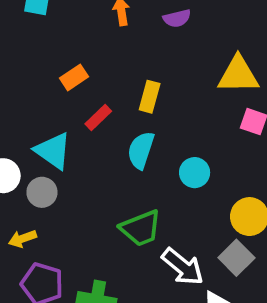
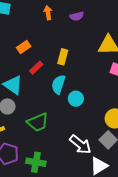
cyan circle: (195, 173) -> (76, 99), moved
green trapezoid: (141, 228) -> (38, 122), moved

